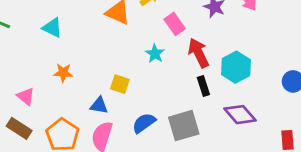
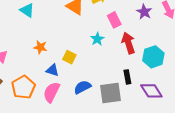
orange star: (63, 73) -> (40, 47), moved
black rectangle: (203, 86) -> (127, 77), moved

